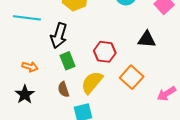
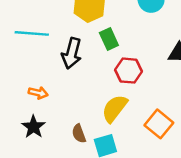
green rectangle: (68, 61) -> (109, 39), moved
orange square: (132, 77) -> (159, 124), moved
brown semicircle: (63, 89) -> (79, 134), moved

